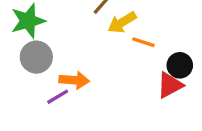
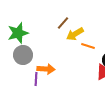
purple line: (58, 97) -> (36, 79), turned -56

